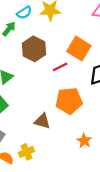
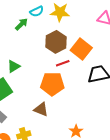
brown hexagon: (34, 49) -> (56, 42), moved
orange pentagon: (69, 101) -> (52, 84), moved

